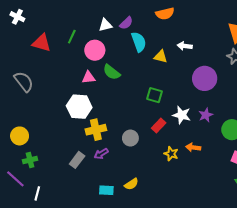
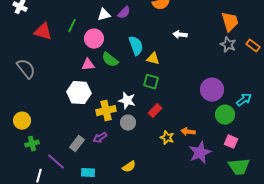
cyan semicircle: (139, 42) -> (136, 46), moved
yellow triangle: (161, 56) -> (153, 59), moved
purple circle: (205, 78) -> (212, 90), moved
white star: (182, 115) -> (127, 101), moved
purple star: (206, 115) -> (200, 153), moved, size x1.6
yellow cross: (96, 130) -> (106, 111), moved
purple line: (15, 179) -> (56, 162), moved
cyan rectangle: (106, 190) -> (88, 173), moved

